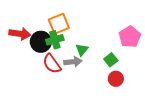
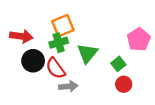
black circle: (41, 42) -> (33, 61), moved
green triangle: (82, 50) -> (87, 53), size x1.5
gray arrow: (73, 62) -> (68, 86), moved

